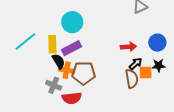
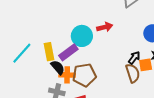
cyan circle: (72, 22) -> (82, 36), moved
red arrow: (128, 47) -> (105, 27), moved

